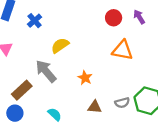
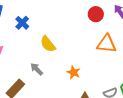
yellow semicircle: (60, 45) -> (48, 44), turned -90
gray arrow: (46, 71) -> (37, 69), size x0.6

